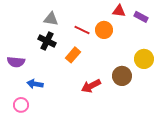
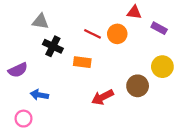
purple rectangle: (141, 17) -> (159, 28), moved
gray triangle: (51, 19) -> (40, 21), moved
orange rectangle: (73, 55) -> (82, 62), turned 56
purple semicircle: (16, 62) -> (18, 70), turned -30

